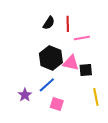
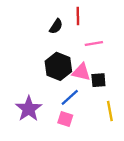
red line: (68, 24) -> (78, 16), moved
blue line: (47, 85) -> (70, 97), moved
purple star: (25, 95) -> (29, 109), size x1.6

